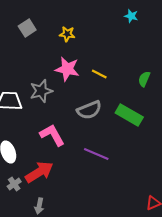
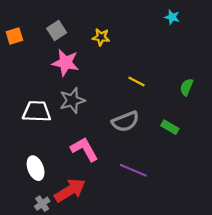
pink star: (67, 69) -> (65, 63), moved
green rectangle: (129, 115) -> (170, 127), size x0.6

